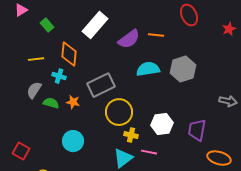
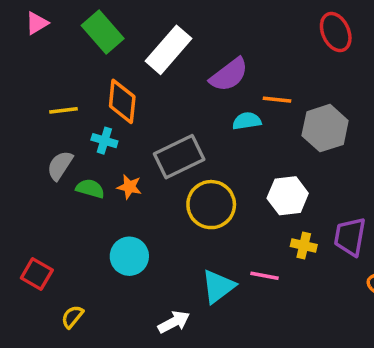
green rectangle: (47, 25) -> (103, 32), moved, size x1.6
orange line: (156, 35) -> (277, 100), moved
cyan semicircle: (148, 69) -> (247, 121), moved, size x0.7
white hexagon: (162, 124) -> (288, 196), moved
yellow cross: (131, 135) -> (304, 246), moved

